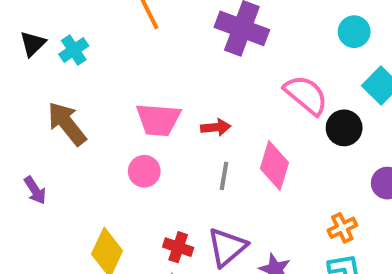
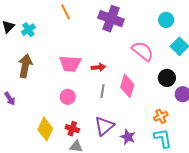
brown arrow: (67, 124) -> (25, 66), turned 50
black circle: (344, 128) -> (167, 78), moved
pink circle: (144, 171) -> (68, 97), moved
red cross: (178, 247) -> (72, 129), moved

